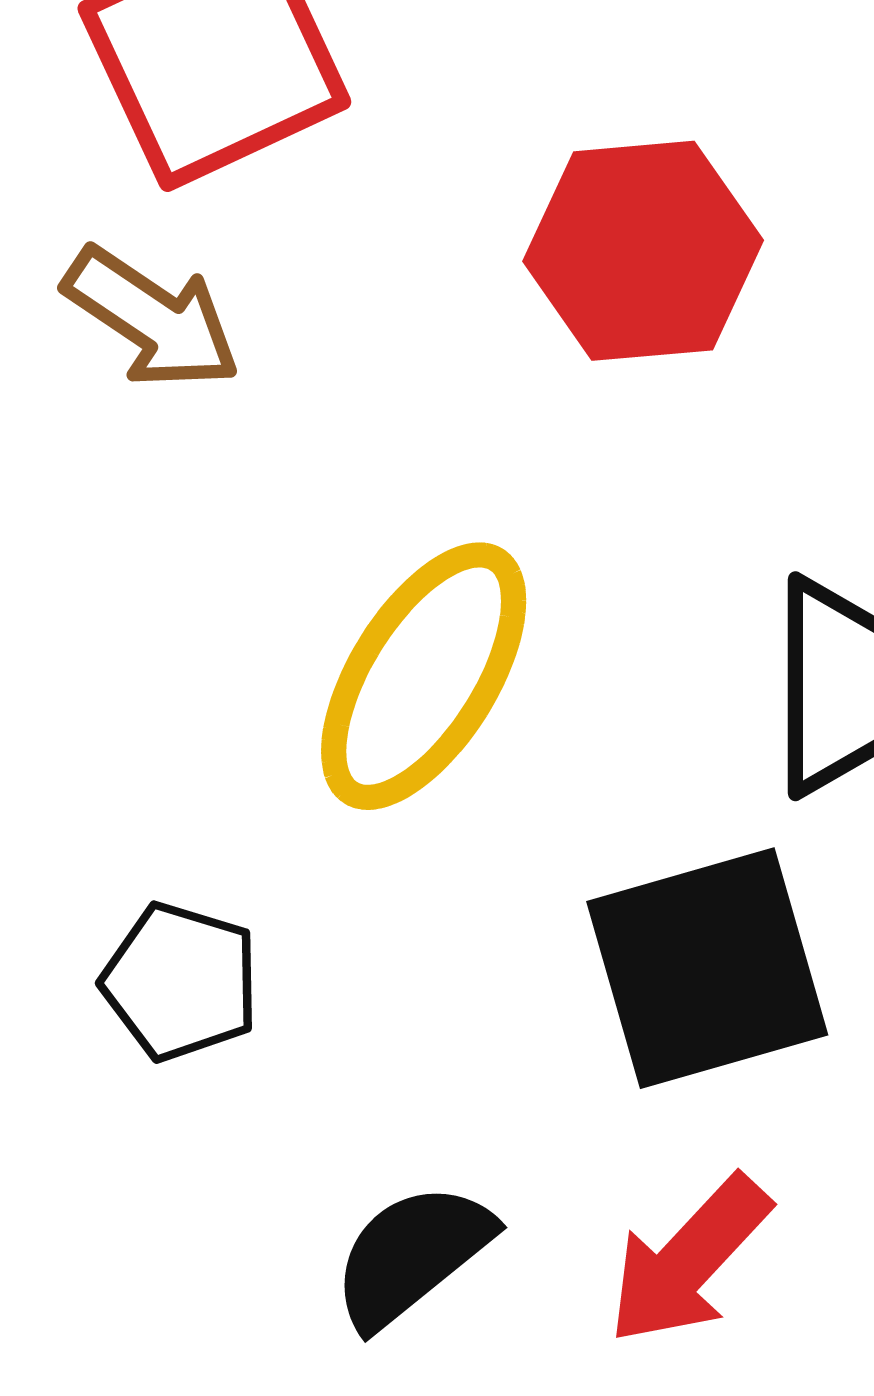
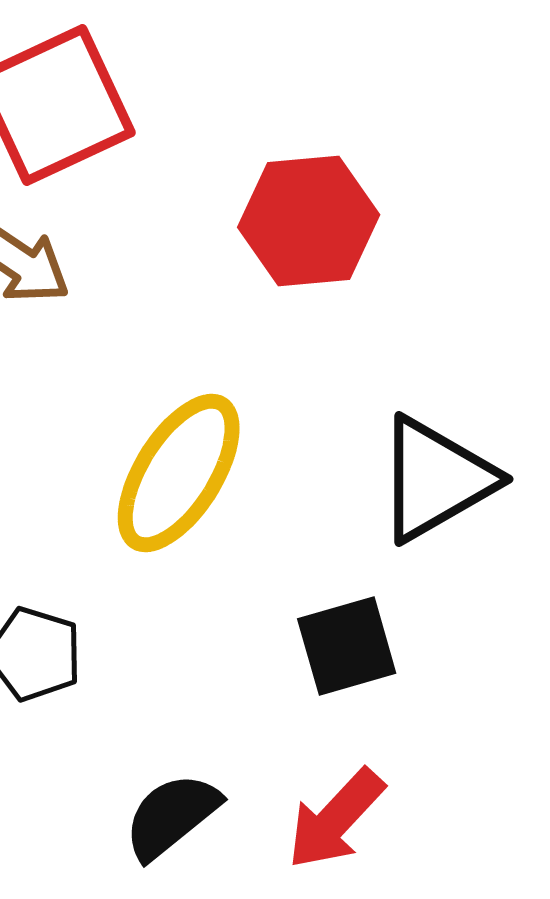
black square: (707, 968) -> (347, 646), size x0.7

